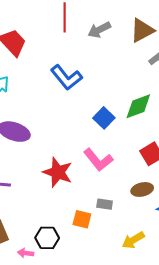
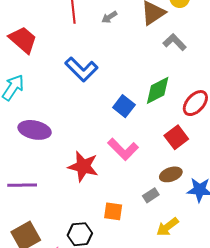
gray arrow: (99, 30) -> (109, 17), size x0.7
gray rectangle: (105, 204) -> (151, 195), moved, turned -35

